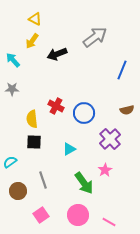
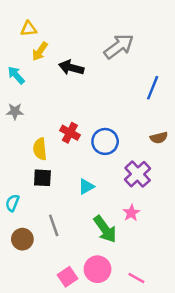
yellow triangle: (35, 19) -> (29, 29), moved, turned -32
black arrow: (57, 54) -> (71, 68), turned 36
cyan semicircle: (10, 162) -> (12, 203), turned -32
pink square: (41, 215) -> (67, 277), moved

